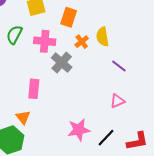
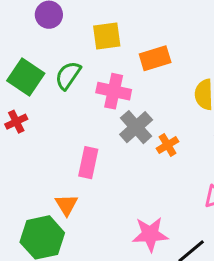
orange rectangle: (69, 17) -> (155, 58), turned 48
orange cross: (82, 42) -> (168, 145), moved

